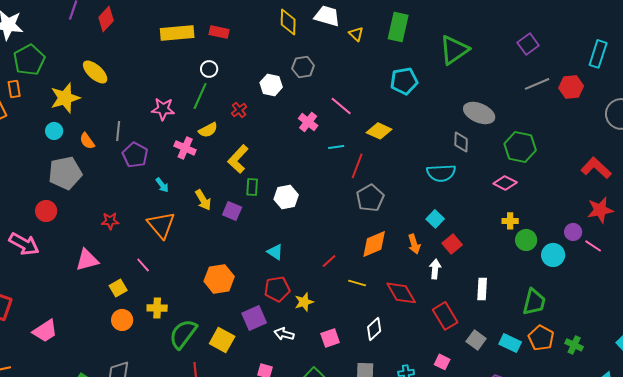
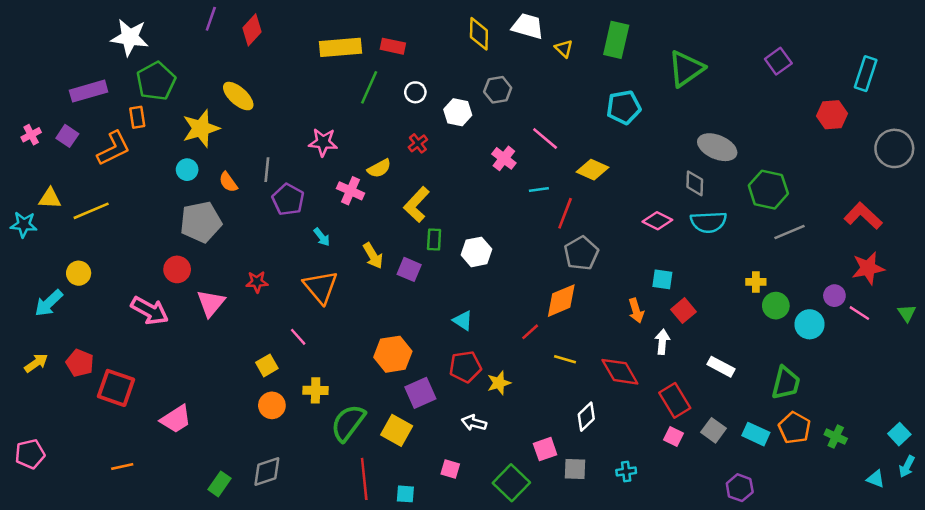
white circle: (209, 69) -> (415, 92), moved
gray line: (537, 84) -> (790, 232), moved
green line: (200, 96) -> (369, 87), moved
cyan semicircle: (441, 173) -> (708, 222), moved
pink diamond: (505, 183) -> (657, 221), moved
cyan square: (435, 219) -> (662, 279), turned -36
orange diamond: (374, 244) -> (561, 301), moved
pink triangle: (87, 260) -> (211, 303), moved, turned -35
white rectangle: (482, 289) -> (721, 367), turned -65
purple square: (254, 318) -> (420, 393), moved
pink square: (330, 338) -> (545, 449), moved
pink square: (442, 362) -> (674, 437), moved

